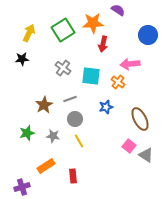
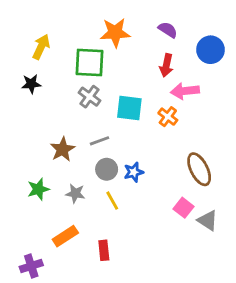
purple semicircle: (118, 10) -> (168, 30), moved
orange star: (93, 23) -> (115, 33), moved
green square: (63, 30) -> (90, 63), moved, turned 35
red arrow: (103, 44) -> (166, 65), moved
blue star: (106, 107) -> (134, 172), moved

